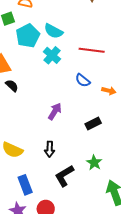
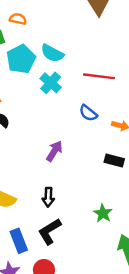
black rectangle: (93, 123) -> (114, 161), moved, turned 42
black L-shape: (64, 176) -> (50, 231), moved

